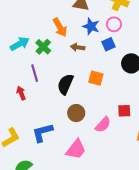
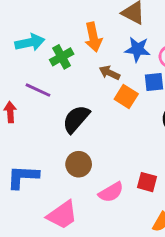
blue star: (91, 26) -> (137, 49), turned -30
purple line: (35, 73) -> (38, 90), turned -66
orange square: (96, 78) -> (126, 96), moved

